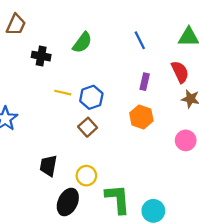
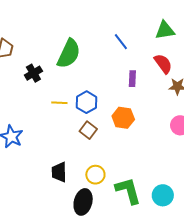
green semicircle: (82, 43) -> (69, 54), size x1.4
black cross: (41, 56) -> (33, 73), turned -30
orange hexagon: (141, 117) -> (123, 118), moved

